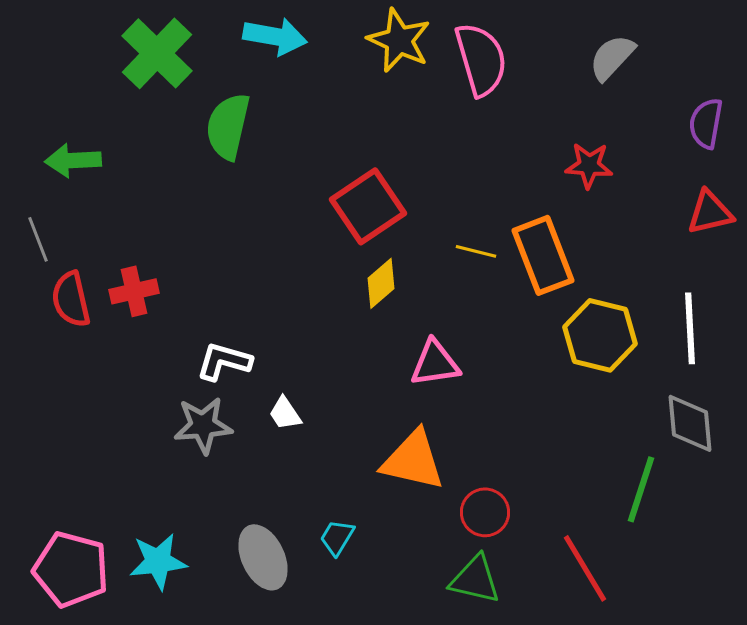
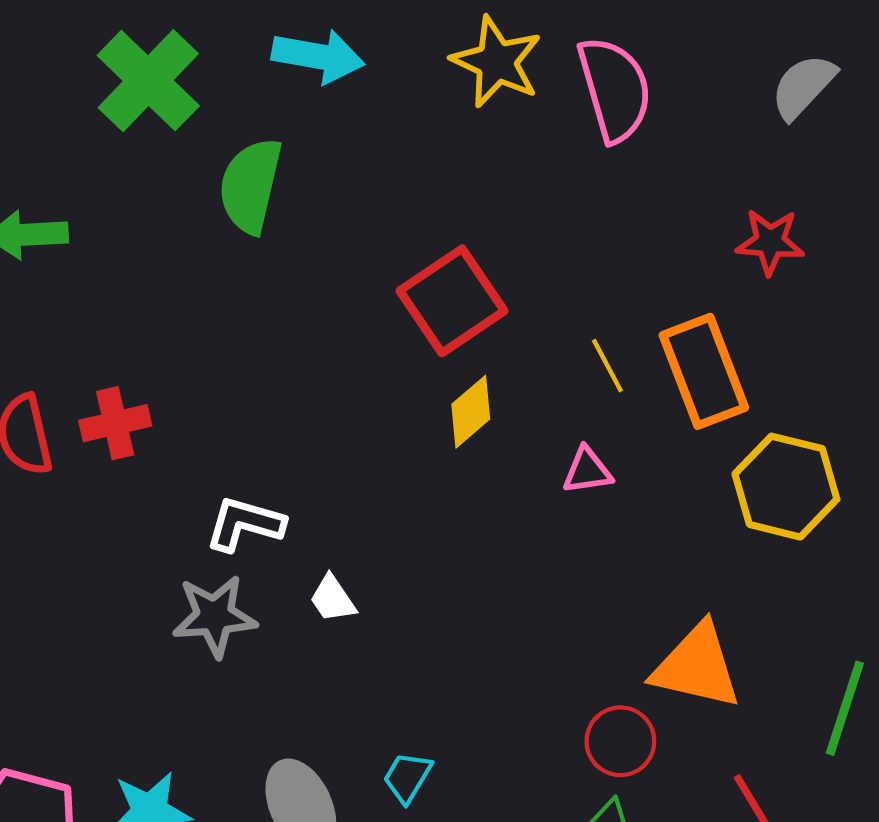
yellow line: (476, 251) -> (607, 366), turned 48
pink triangle: (435, 363) -> (587, 471), moved, size x0.7
orange triangle: (413, 460) -> (697, 666), moved

